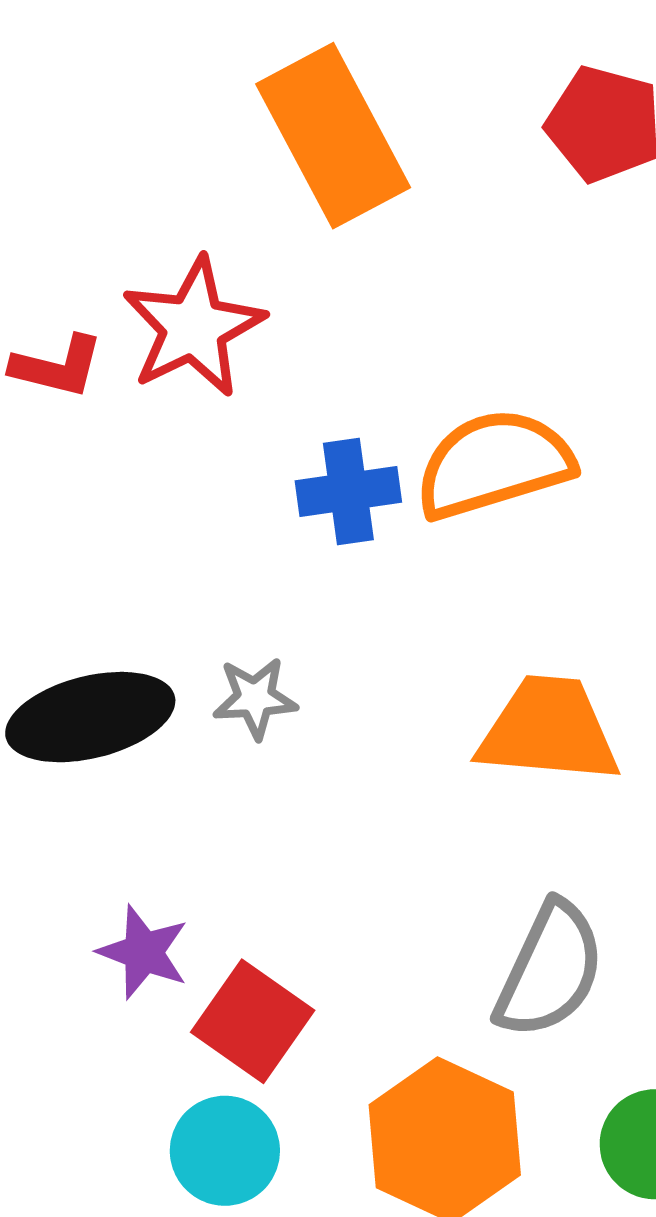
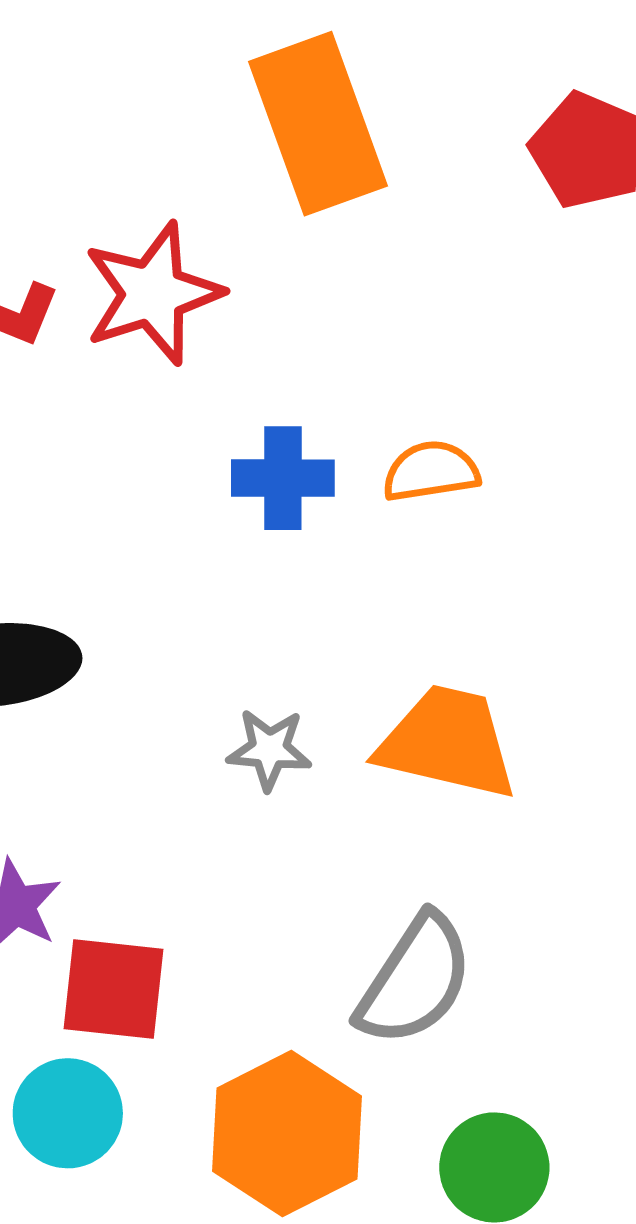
orange semicircle: (494, 464) -> (431, 471), size x0.6
gray star: (255, 698) -> (269, 749), moved
red square: (253, 1021) -> (113, 989), turned -37

